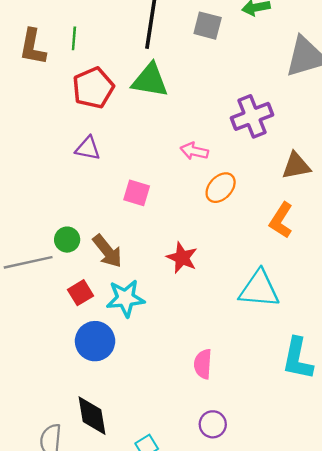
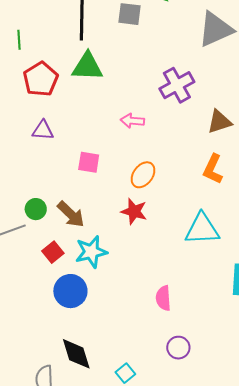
orange ellipse: (221, 188) -> (143, 175), moved

